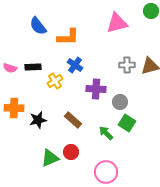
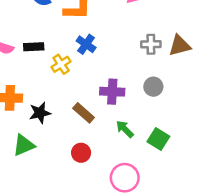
purple cross: (96, 89) -> (112, 92), moved
gray circle: (120, 102) -> (153, 87), moved
green square: (127, 123) -> (158, 139), moved
green triangle: (50, 158) -> (24, 145), moved

